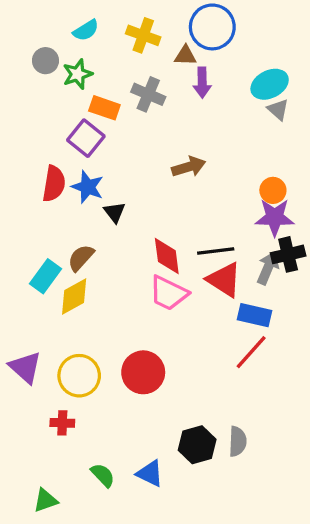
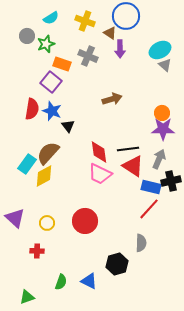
brown triangle: (185, 56) -> (110, 33), turned 32
black cross: (288, 254) -> (171, 181), moved
brown semicircle: (81, 258) -> (48, 153), size x1.4
yellow circle: (79, 376) -> (47, 223), size x0.6
gray semicircle: (238, 441) -> (141, 243), moved
green semicircle: (103, 475) -> (61, 282), turned 63

